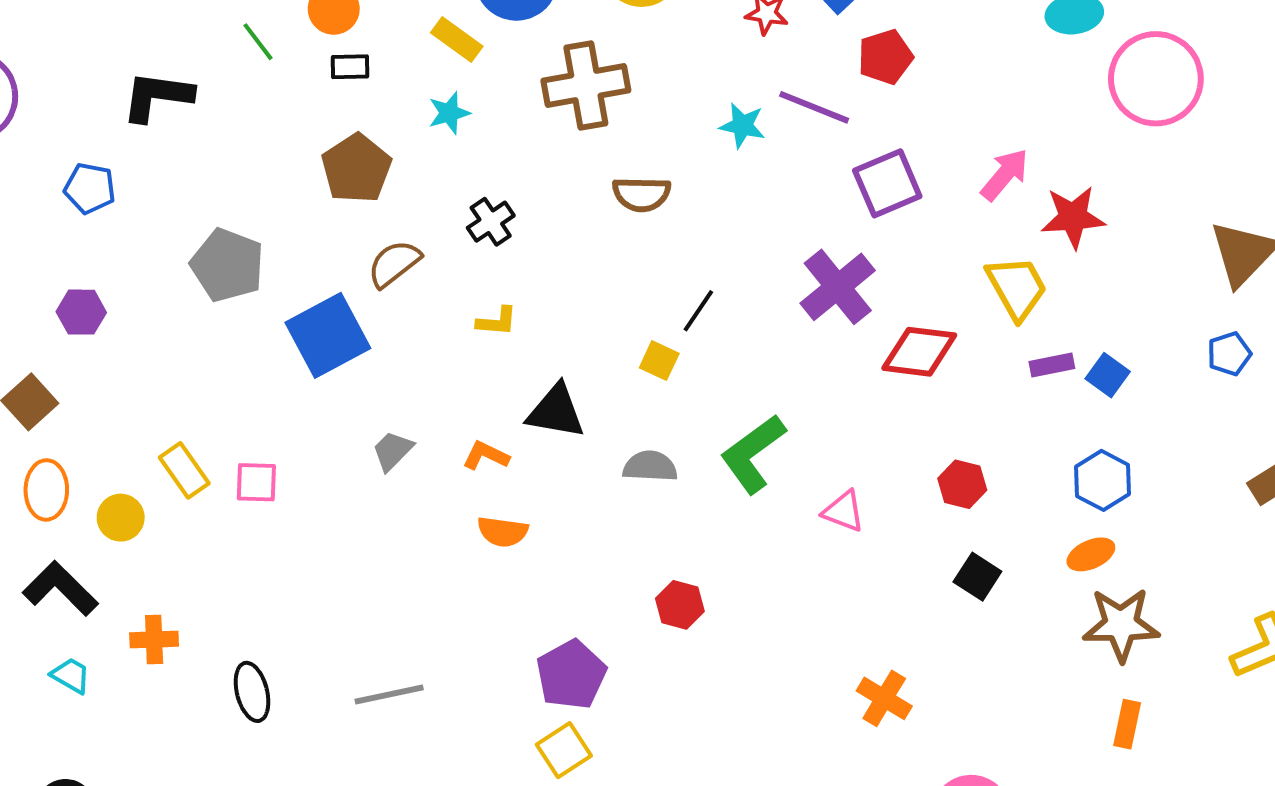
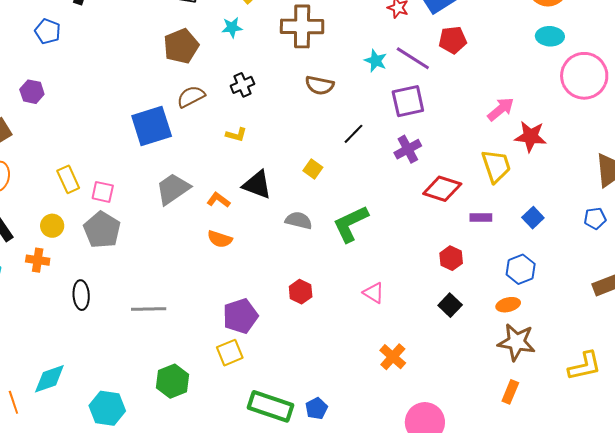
purple square: (887, 183) -> (408, 101), moved
gray pentagon: (227, 265) -> (102, 230), moved
purple cross: (838, 287) -> (408, 149), size x0.7
black line: (698, 311) -> (353, 134), moved
purple rectangle: (1052, 365) -> (481, 217), moved
gray trapezoid: (393, 451) -> (173, 189), size x1.6
pink triangle: (843, 511) -> (374, 293), moved
yellow circle: (121, 518) -> (52, 226), moved

